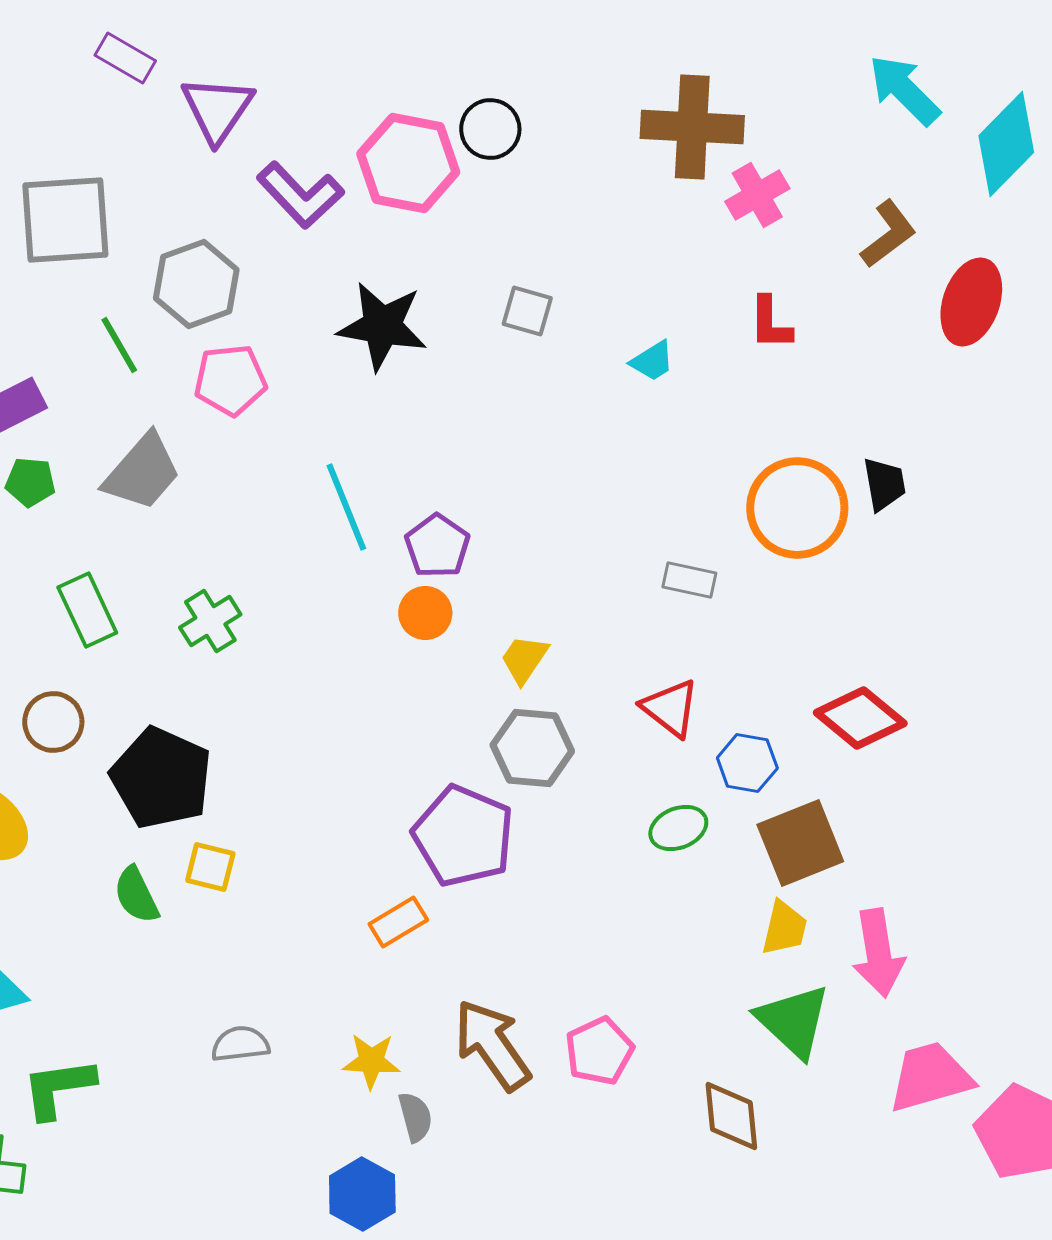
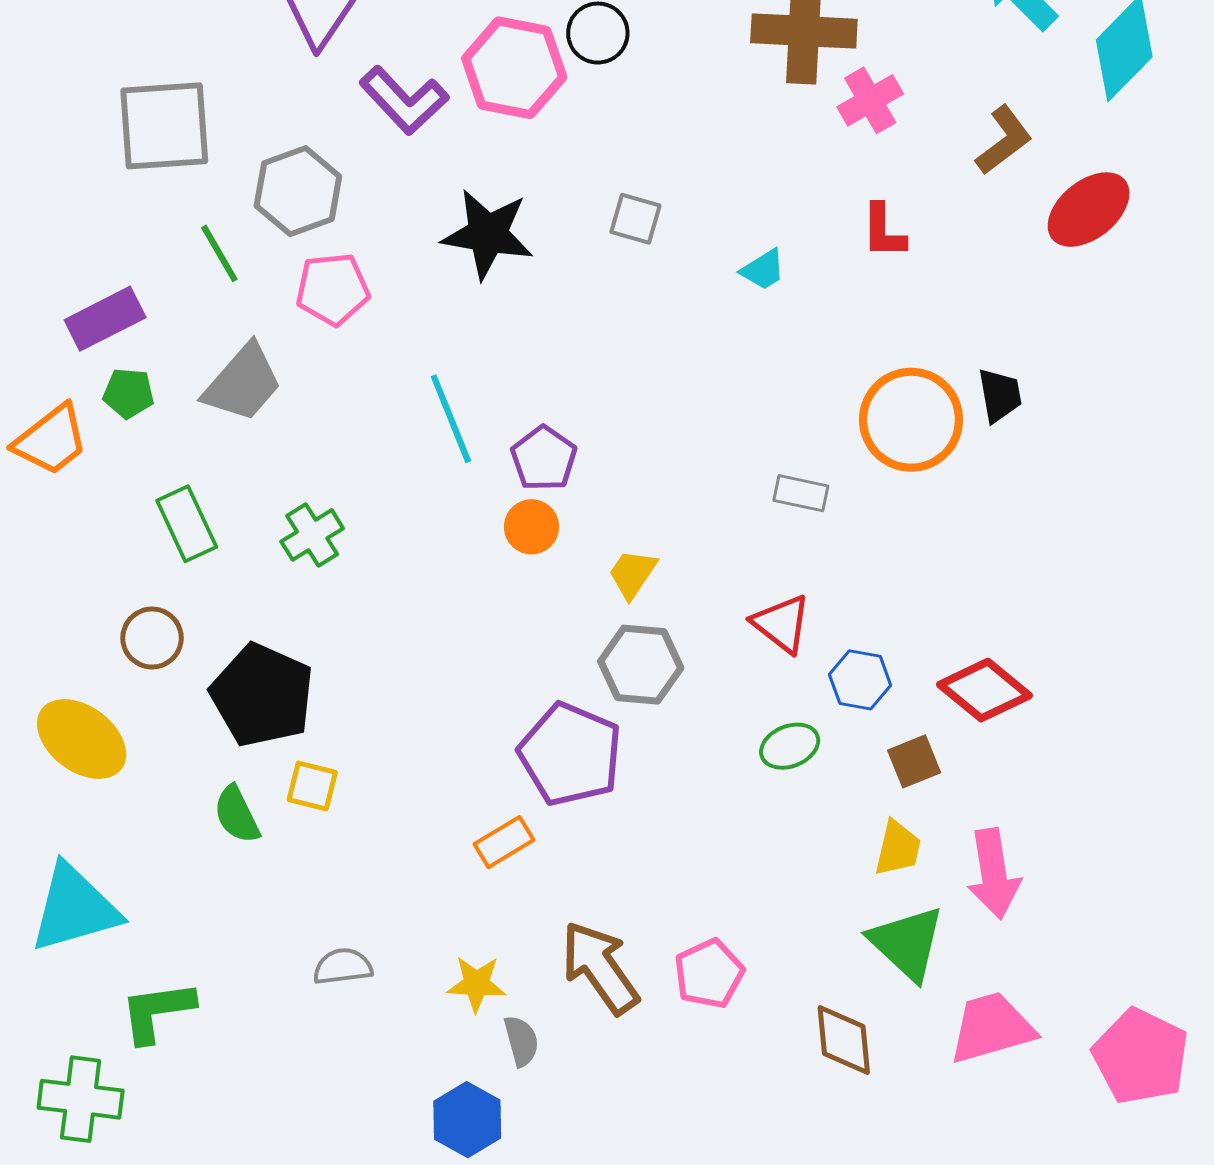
red ellipse: (971, 302) -> (1089, 210), turned 32
red diamond: (860, 718) -> (984, 690), moved
brown square: (800, 843) -> (914, 761), size x0.6
pink trapezoid: (930, 1077) -> (992, 1028), moved

